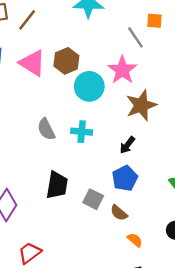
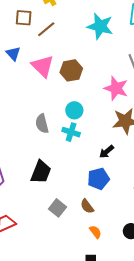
pink star: (122, 70) -> (116, 88), turned -30
cyan circle: (89, 86) -> (74, 110), moved, size x0.7
gray square: (93, 199) -> (58, 208), moved

